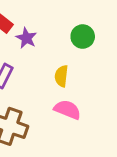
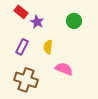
yellow semicircle: (61, 76) -> (48, 47), moved

